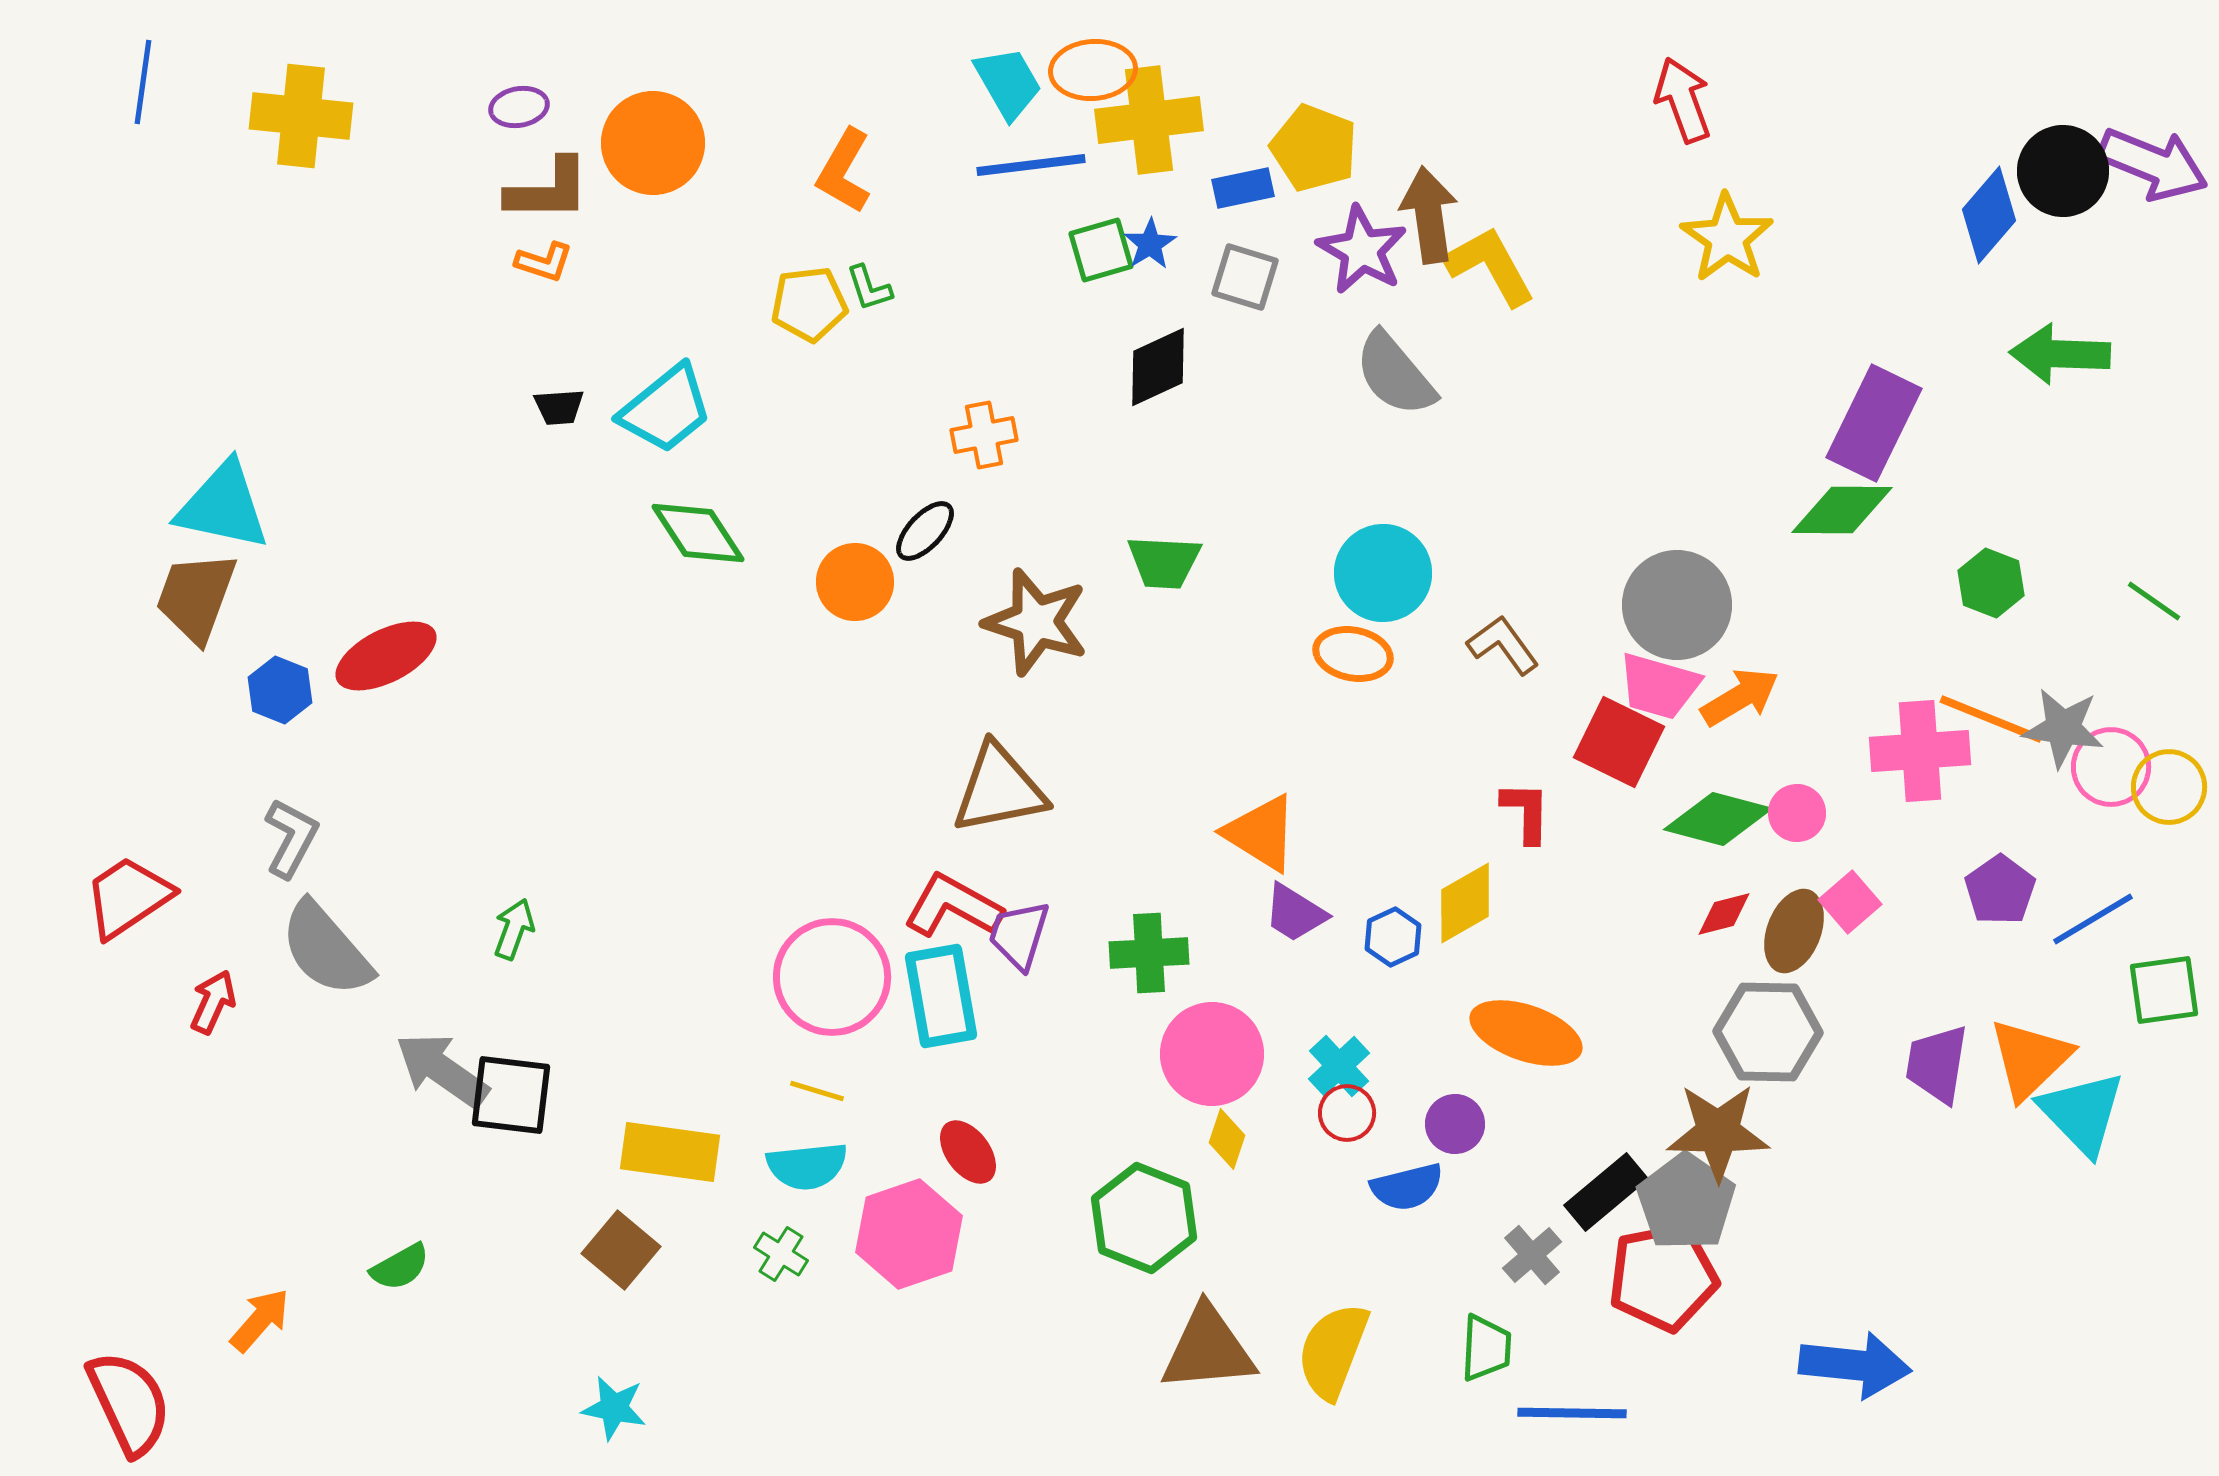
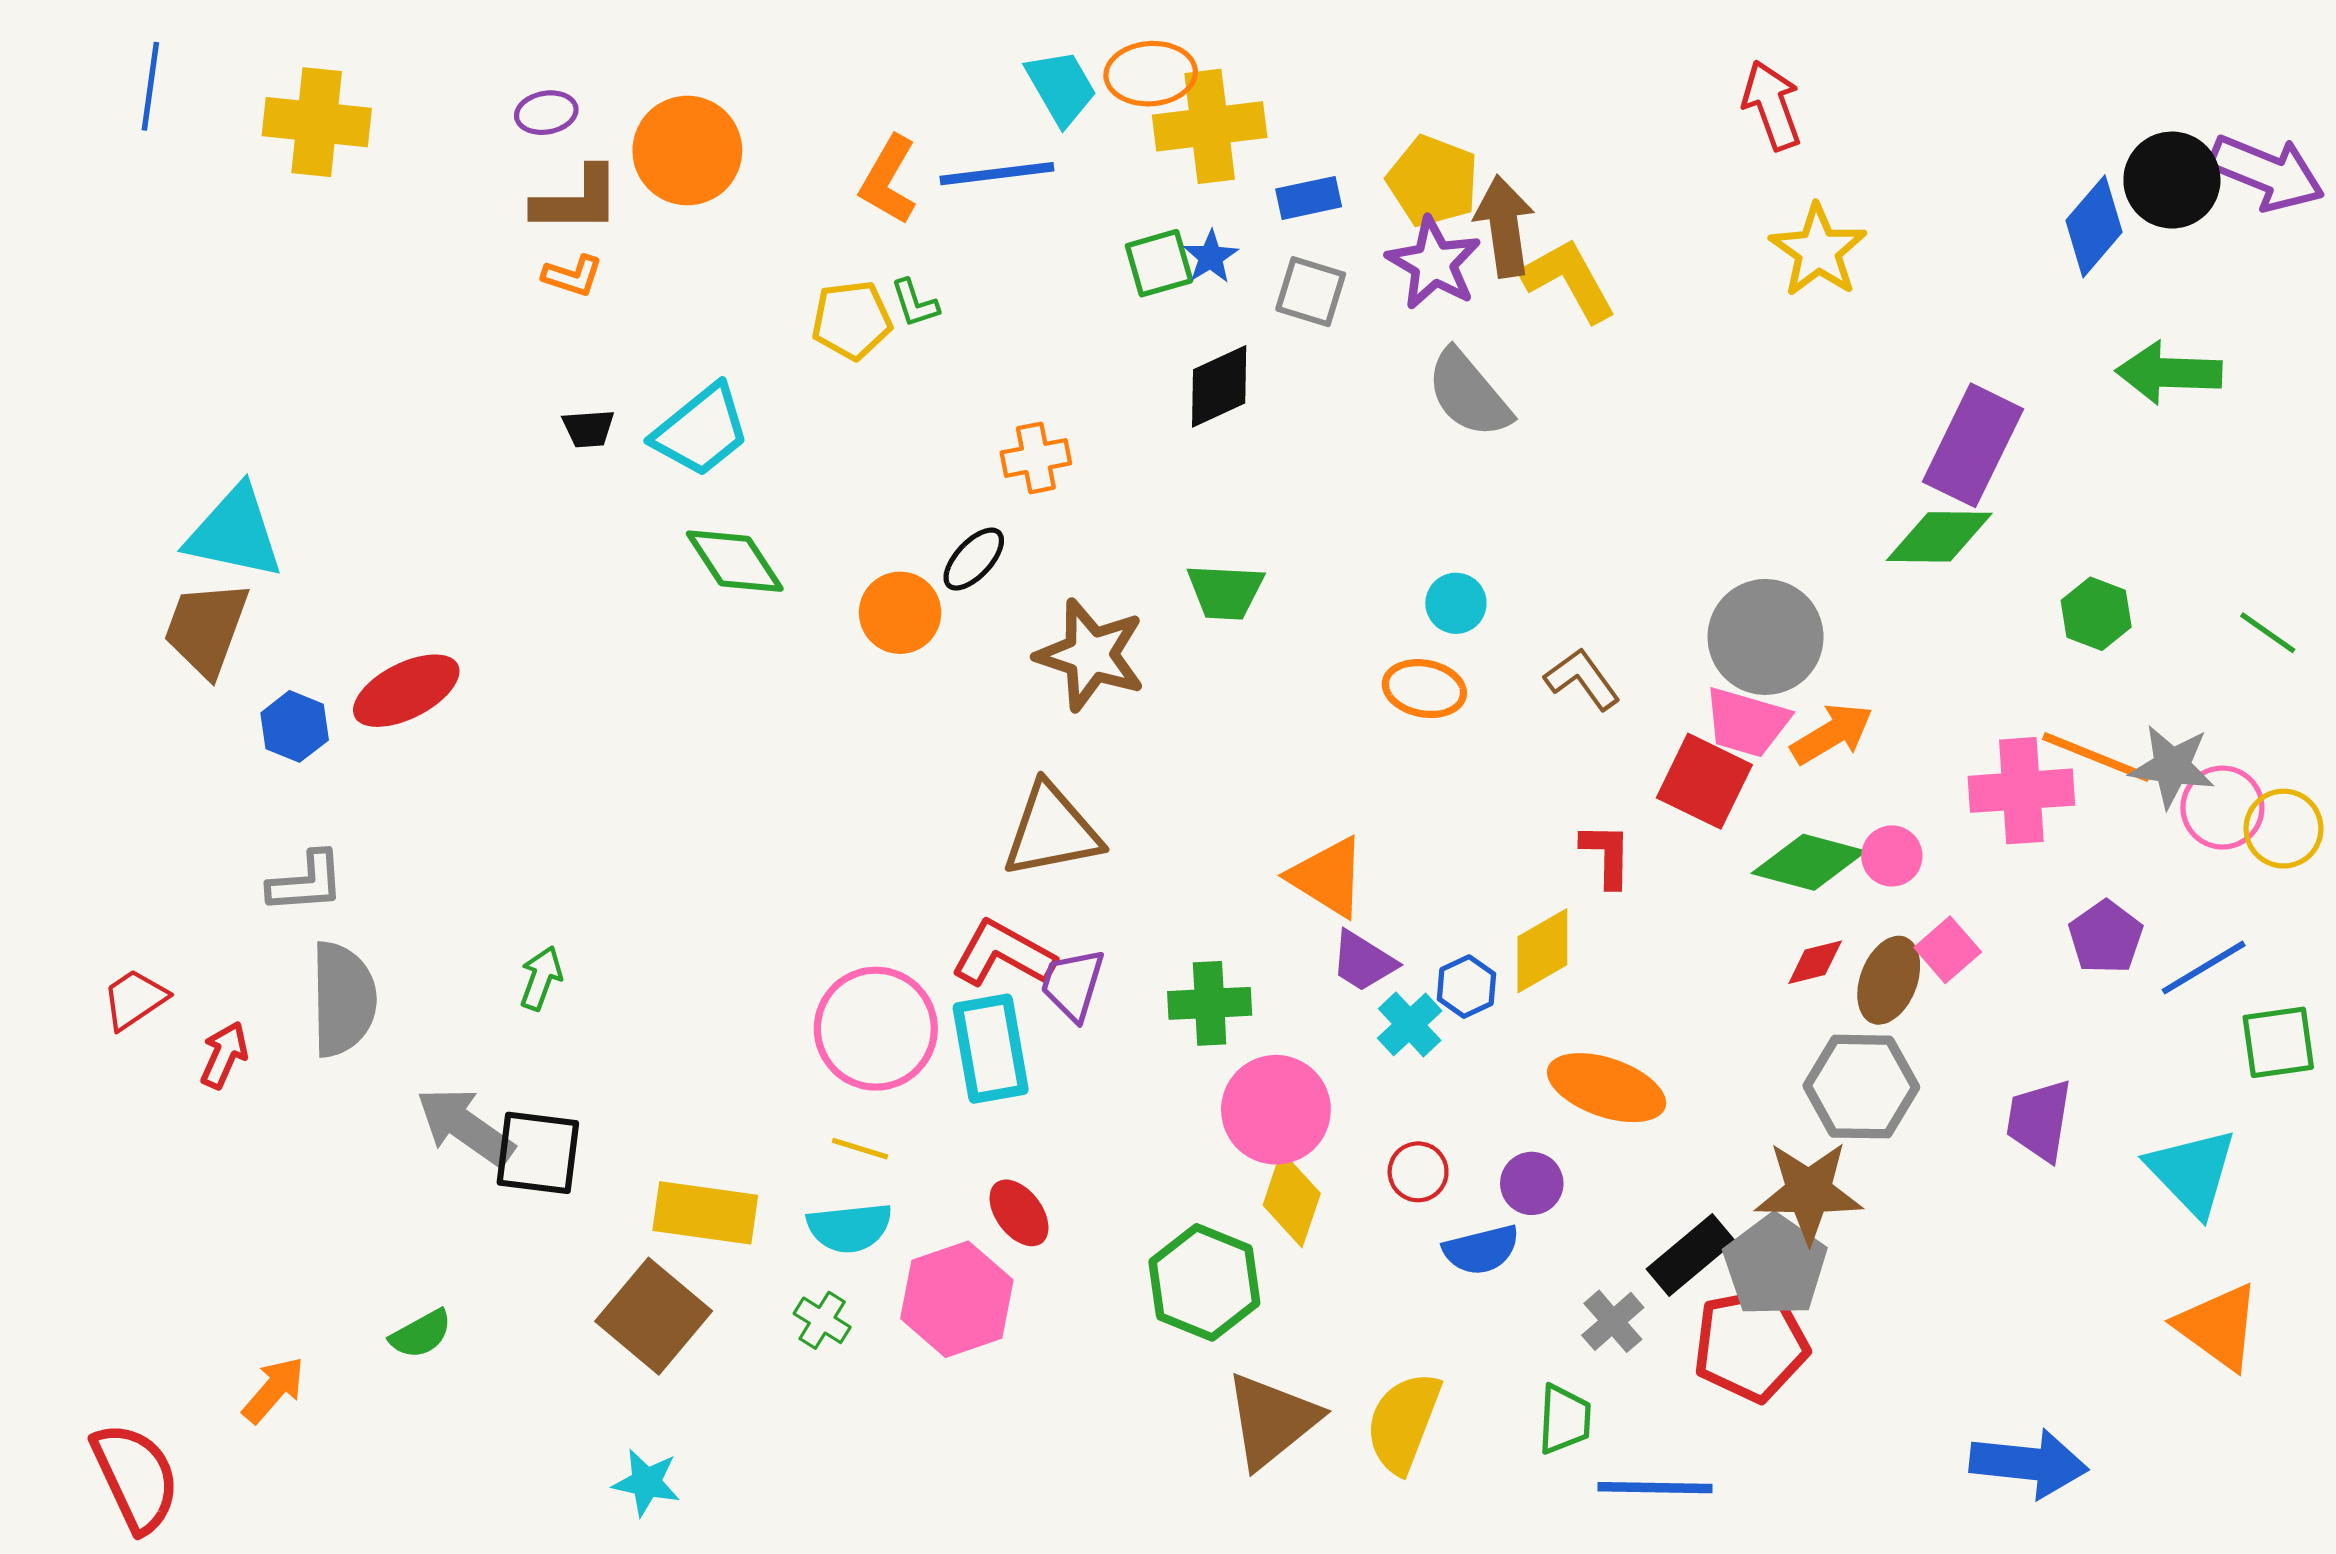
yellow pentagon: (1314, 148) -> (1433, 181), moved
blue line: (1031, 165) -> (997, 174), moved
cyan circle: (1383, 573) -> (1456, 603), size x0.6
gray L-shape: (291, 838) -> (306, 882), turned 58
red trapezoid: (128, 897) -> (135, 999), moved, size x0.7
gray semicircle: (326, 949) -> (343, 999), turned -140
orange triangle: (2030, 1059) -> (2218, 1327), moved, turned -40
cyan cross: (1339, 1066) -> (1410, 1024), moved
yellow diamond: (1227, 1139) -> (1292, 1199), size x1.5
brown square: (621, 1250) -> (654, 1316), size x1.4
brown triangle: (1208, 1349) -> (1272, 1420), turned -34
blue arrow: (1855, 1365) -> (2029, 1463), moved

